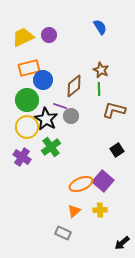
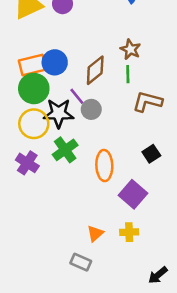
orange rectangle: (29, 68) -> (32, 65), moved
purple line: (60, 106) -> (77, 96), turned 32
black star: (46, 119) -> (59, 113), turned -30
orange ellipse: (81, 184) -> (104, 166), moved, turned -70

